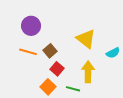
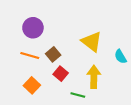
cyan semicircle: (113, 53) -> (120, 57), turned 88
orange square: (48, 87) -> (32, 85), moved

